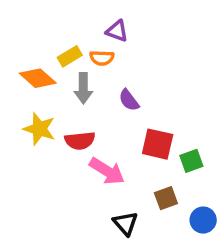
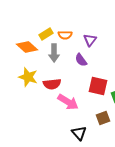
purple triangle: (117, 31) -> (90, 40), moved, turned 48

